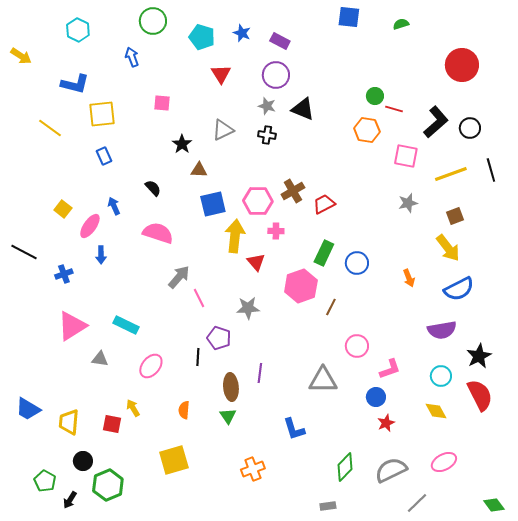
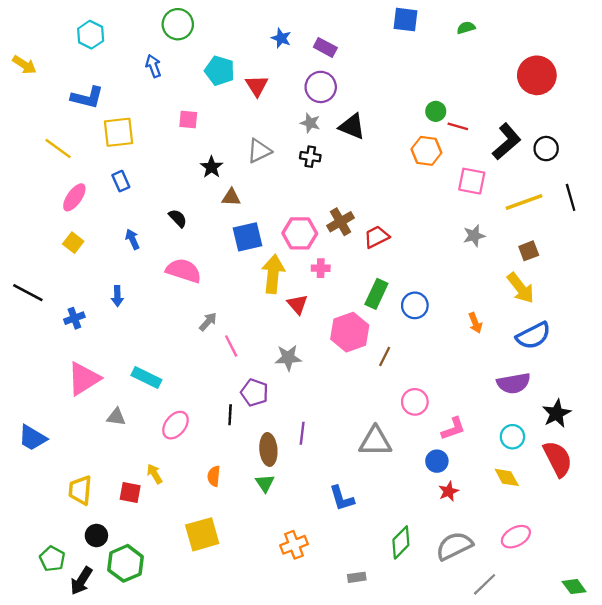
cyan pentagon: (202, 37) -> (220, 71), moved
pink ellipse: (90, 226) -> (74, 197), moved
gray arrow: (179, 277) -> (208, 322), size x0.7
blue trapezoid: (28, 409) -> (33, 438), moved
black arrow: (70, 500) -> (81, 581), size x1.4
gray rectangle: (328, 506) -> (357, 577), moved

